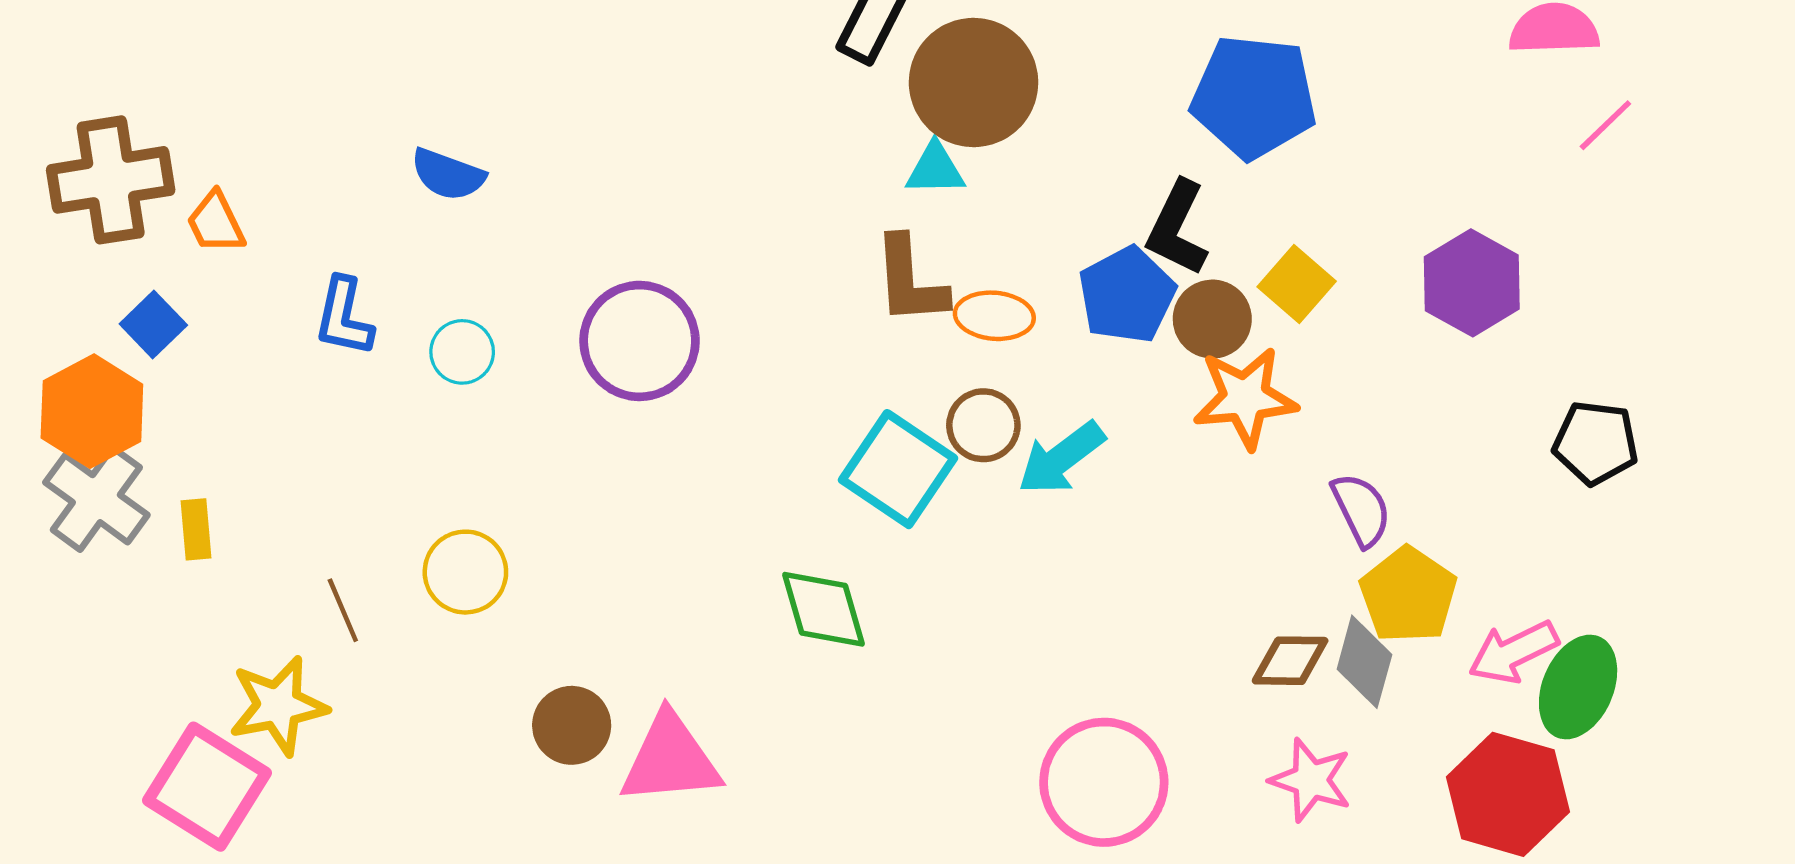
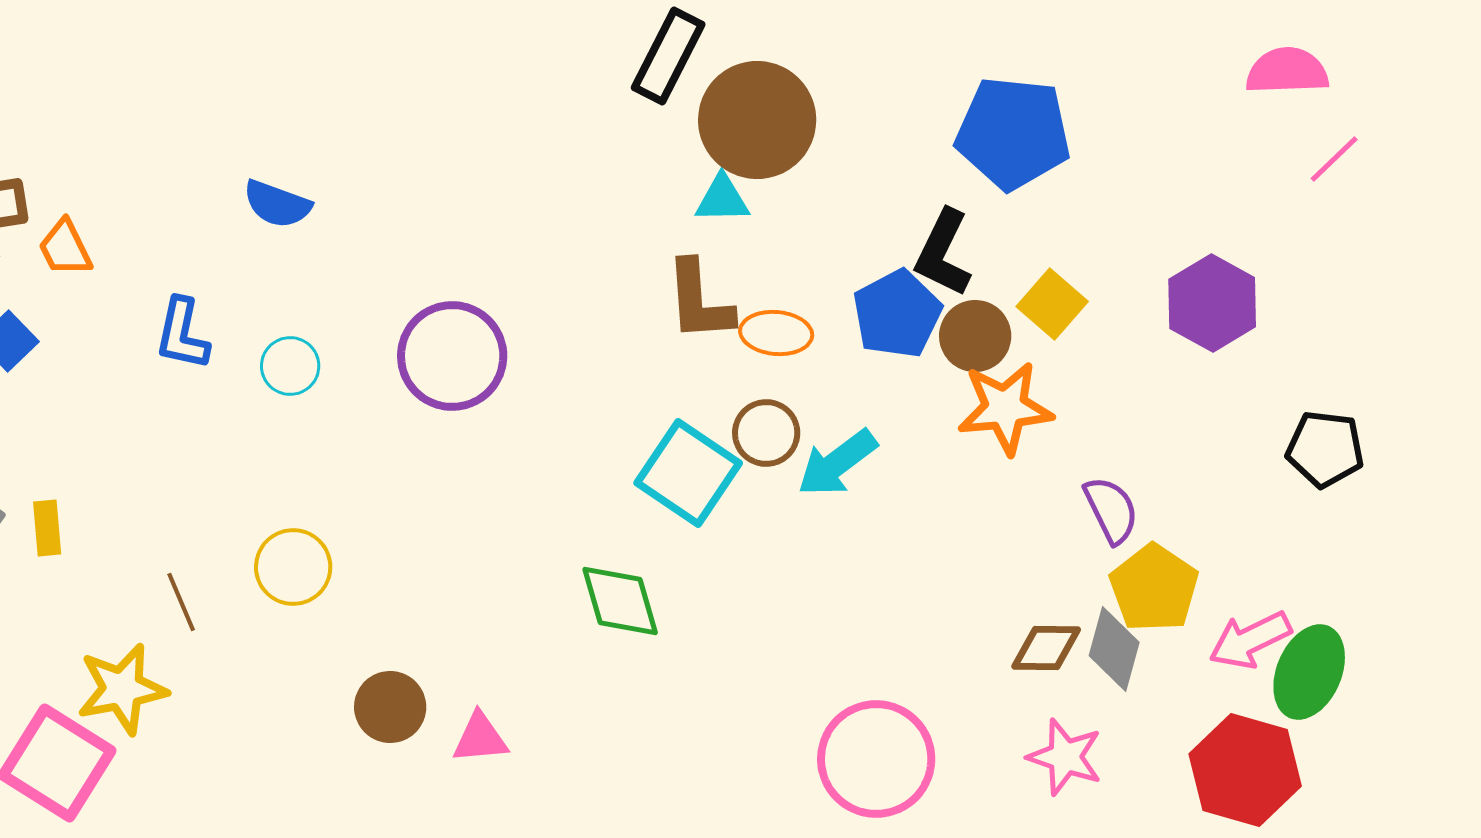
pink triangle: (670, 759) -> (480, 738), size x0.6

